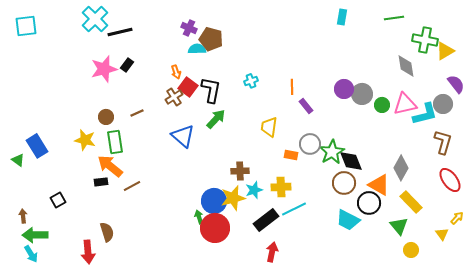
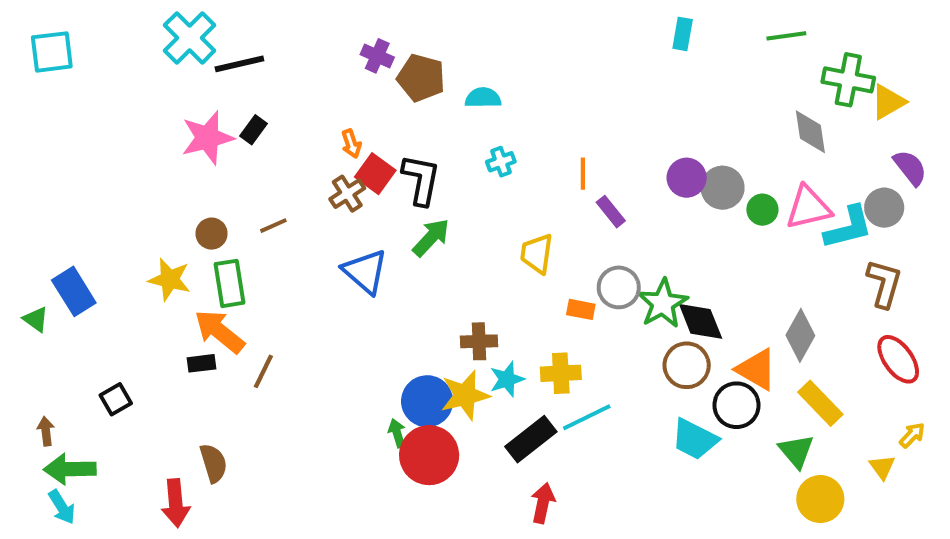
cyan semicircle: (197, 49) -> (483, 98), moved
brown line: (132, 186) -> (263, 371), turned -36
yellow circle: (411, 250) -> (820, 499), size x1.5

